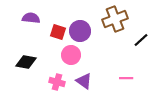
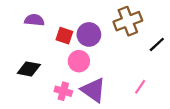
pink line: (126, 78) -> (140, 87), turned -56
purple triangle: (84, 81) -> (93, 90), size x1.4

